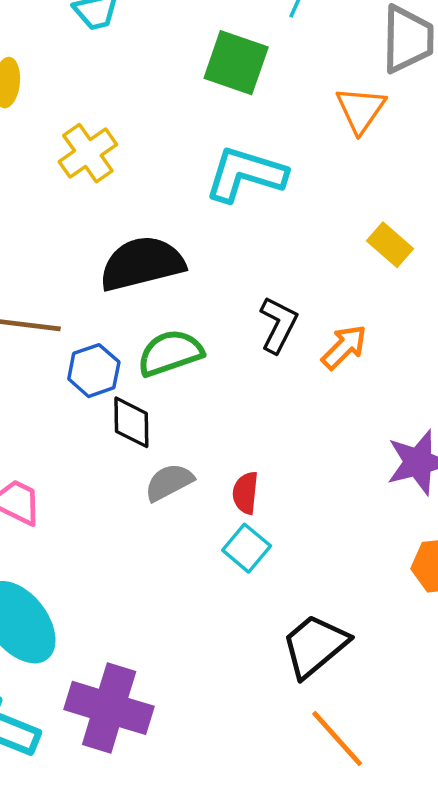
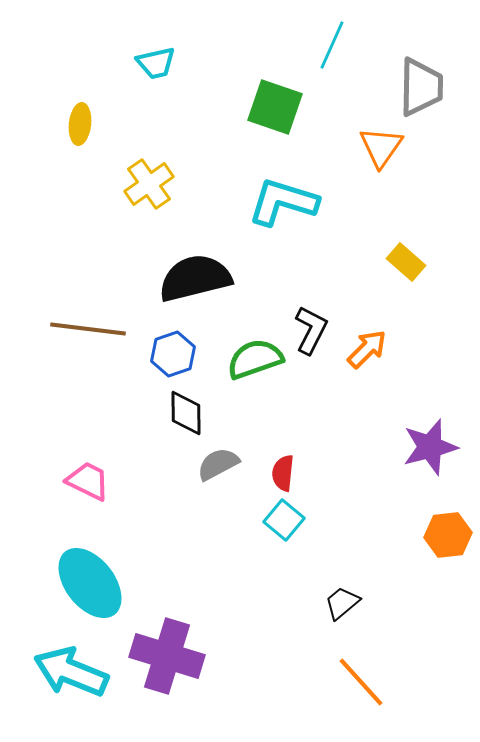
green semicircle: (170, 353) -> (255, 359), moved
blue hexagon: (94, 371) -> (173, 354), moved
black trapezoid: (315, 646) -> (342, 603), size x0.6

